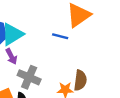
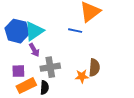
gray cross: (29, 77) -> (50, 67), turned -30

